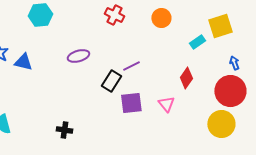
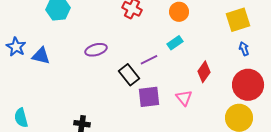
cyan rectangle: (197, 42) -> (175, 43), moved
blue arrow: (234, 63) -> (244, 49), moved
black rectangle: (111, 81) -> (129, 75), turned -70

